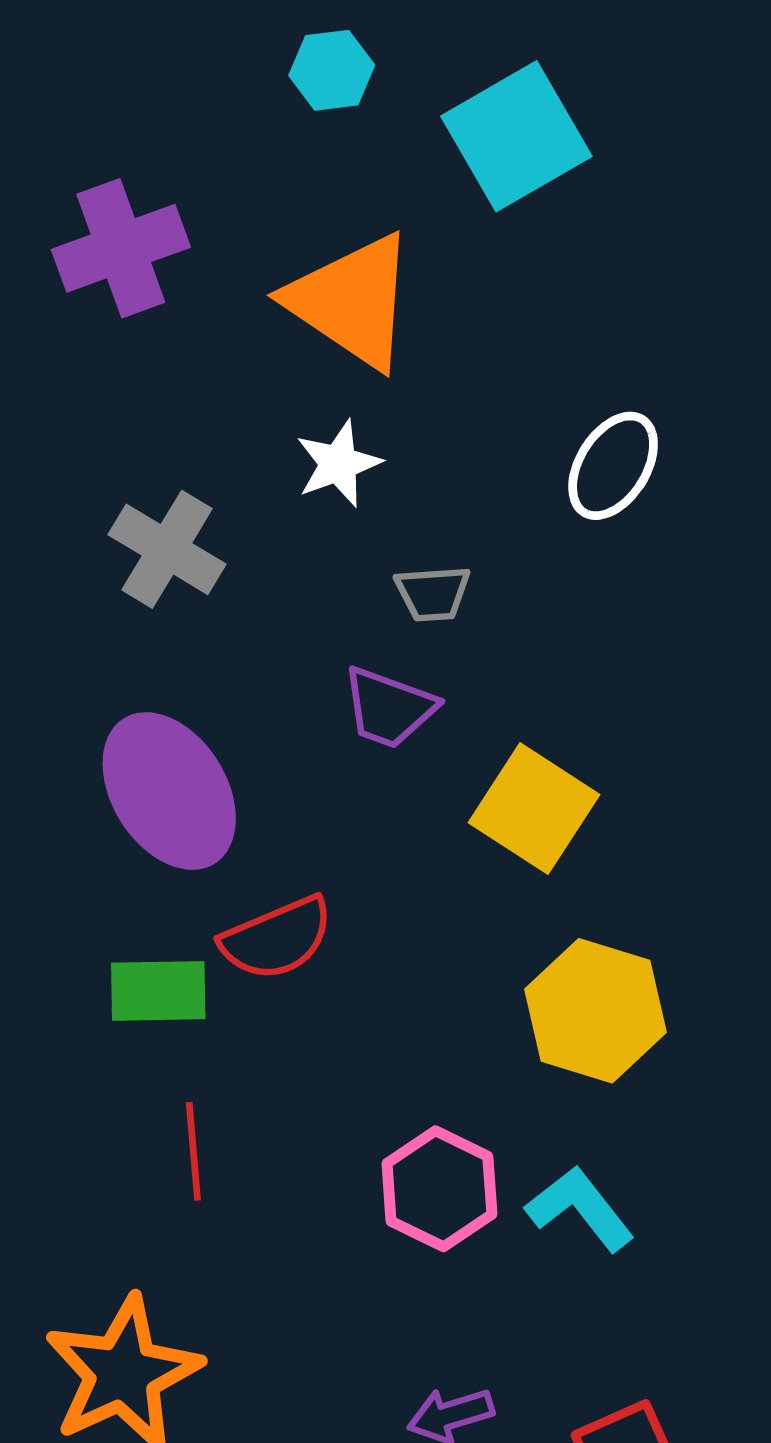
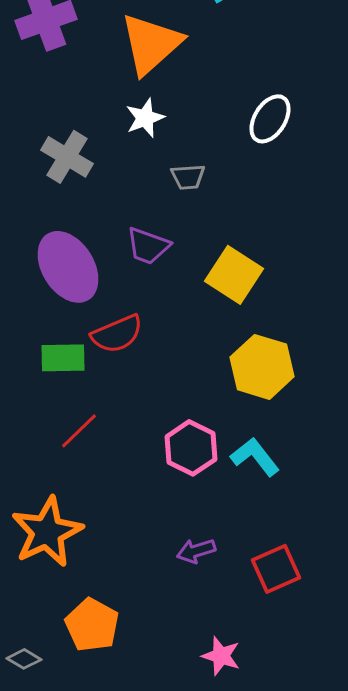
orange triangle: (352, 301) -> (151, 44), turned 44
purple trapezoid: (389, 708) -> (148, 246), moved
red line: (193, 1151) -> (79, 431), turned 51

